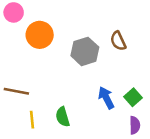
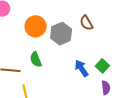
orange circle: (40, 35) -> (36, 26), moved
green semicircle: (63, 117) -> (36, 59), moved

